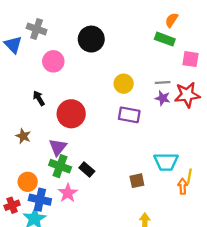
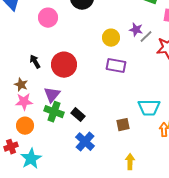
gray line: (163, 83) -> (146, 37), turned -40
black arrow: (39, 98) -> (35, 62), moved
purple star: (163, 98) -> (136, 30), moved
pink star: (68, 193) -> (24, 102), moved, turned 30
blue cross: (40, 200) -> (85, 142), moved, turned 30

